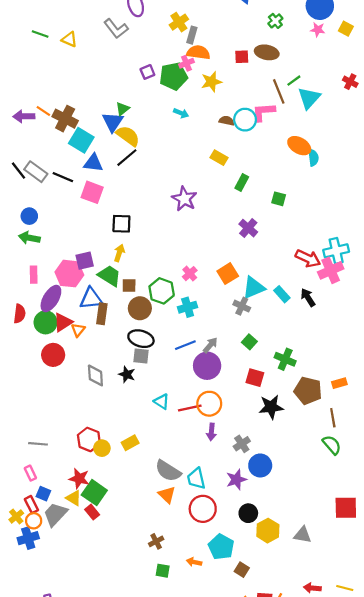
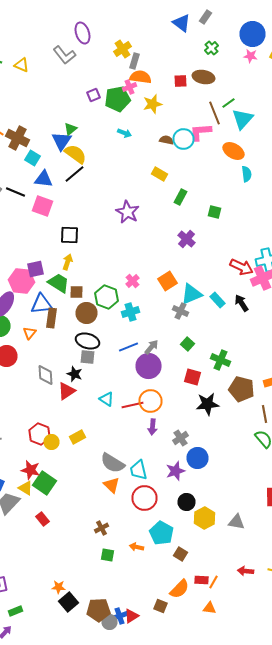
cyan square: (81, 140) -> (32, 158), size x0.7
orange ellipse: (299, 146) -> (234, 151), moved
red triangle: (63, 322) -> (66, 391), moved
red rectangle: (92, 512) -> (42, 519), moved

